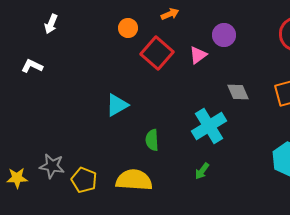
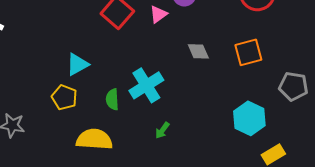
cyan cross: (209, 126) -> (146, 85), moved
yellow pentagon: (84, 180) -> (64, 97), moved

